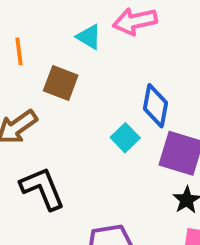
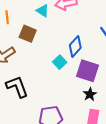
blue diamond: (155, 106) -> (75, 46), turned 30

